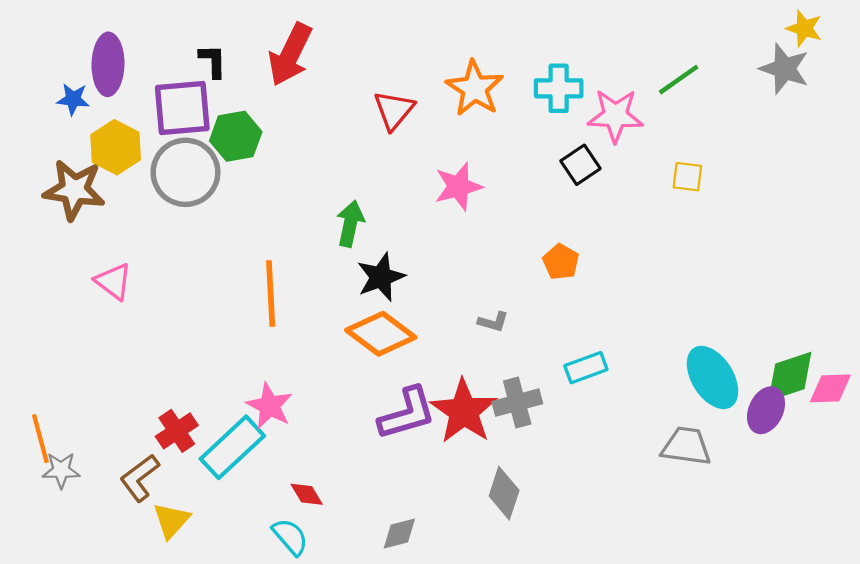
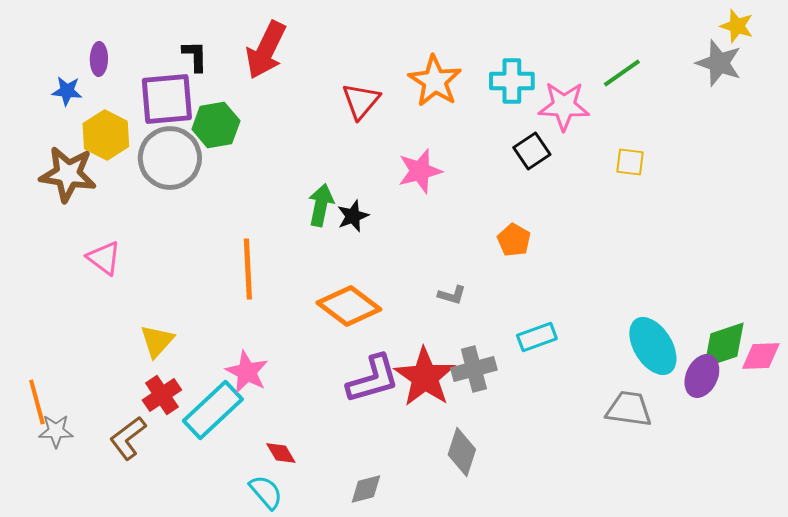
purple ellipse: (108, 64) -> (99, 59), size x0.6
black star: (381, 277) -> (353, 216), moved, size x0.7
yellow triangle: (171, 520) -> (157, 341), moved

